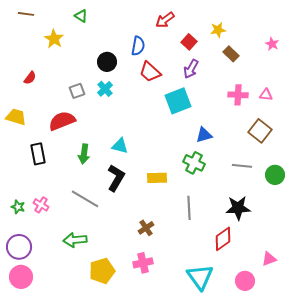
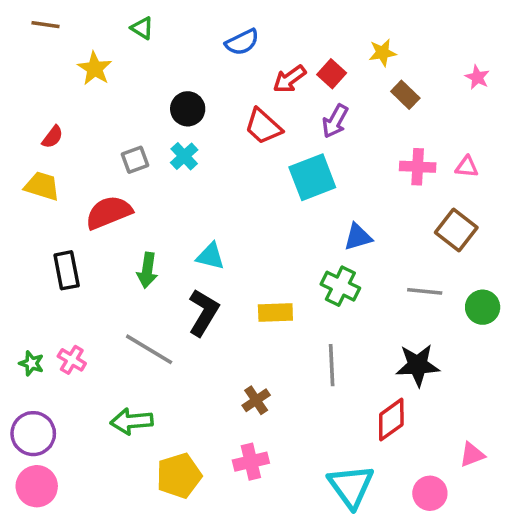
red arrow: (165, 20) -> (289, 79), moved
blue semicircle: (138, 46) -> (242, 42), moved, turned 54
yellow trapezoid: (16, 117) -> (42, 186), moved

